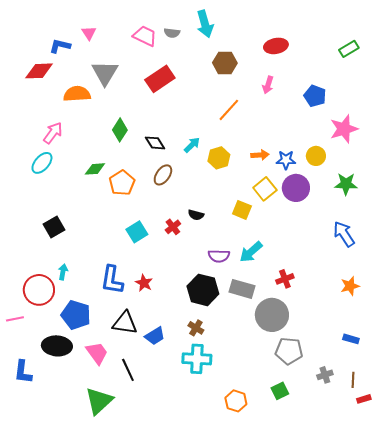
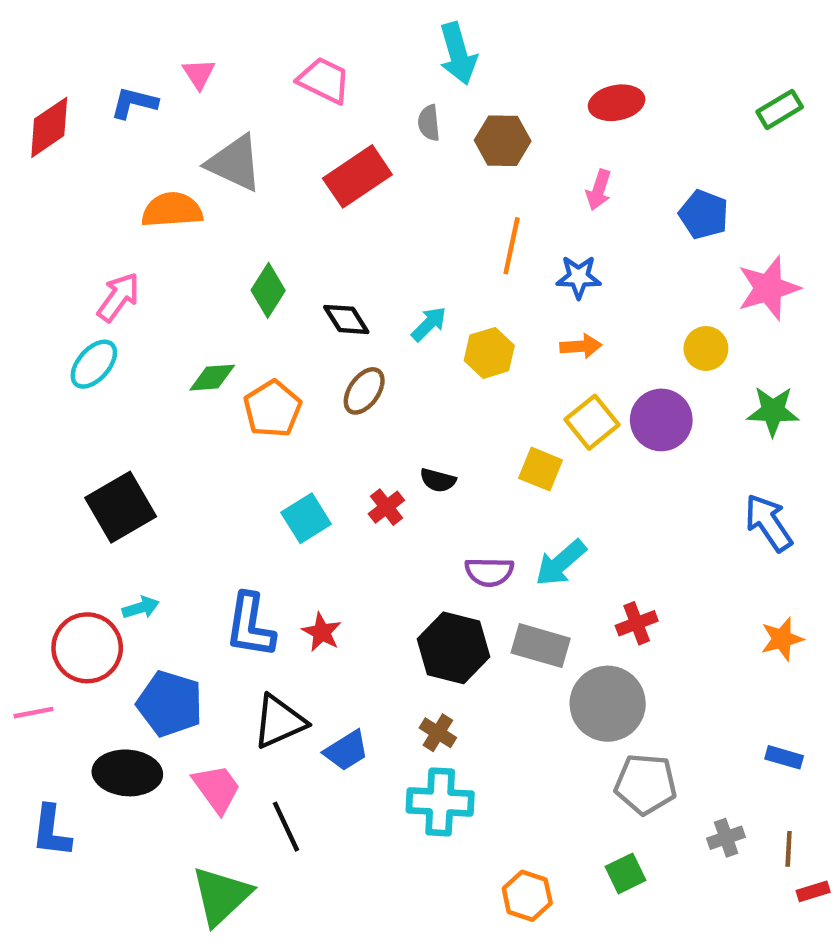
gray semicircle: (172, 33) -> (429, 123), moved, turned 77
red diamond: (39, 71) -> (49, 127), moved, turned -32
gray triangle: (105, 73) -> (235, 163), turned -36
orange line: (229, 110) -> (512, 246), turned -30
blue star: (286, 160) -> (579, 277), moved
black square: (54, 227) -> (121, 507), size x1.4
cyan arrow: (63, 272) -> (141, 608), turned 63
black triangle: (125, 323) -> (279, 722), turned -32

